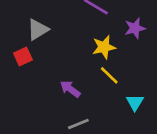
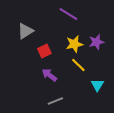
purple star: (135, 28) -> (96, 42), moved
red square: (23, 57) -> (44, 51), moved

